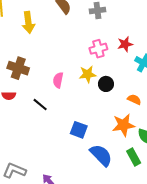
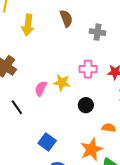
yellow star: (88, 74) -> (62, 82), moved
orange semicircle: (134, 99) -> (109, 128), turned -32
orange star: (123, 125) -> (92, 149), turned -30

